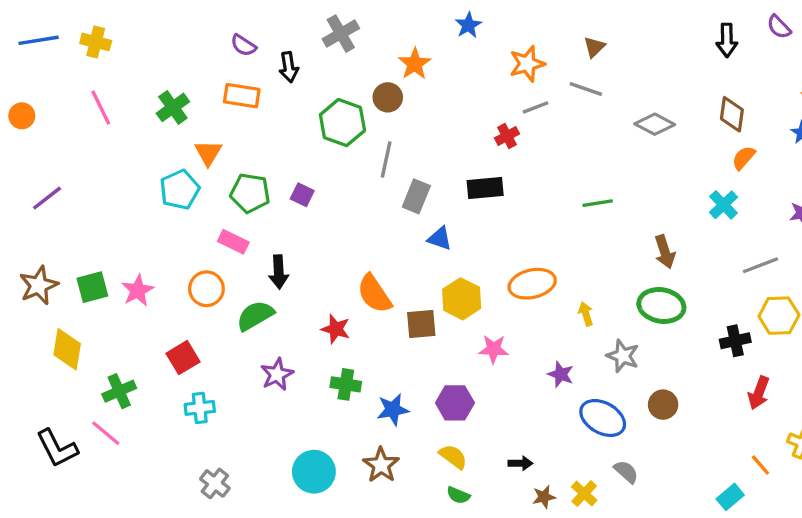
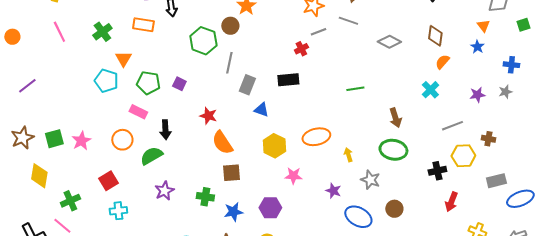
cyan pentagon: (180, 190) -> (106, 81), turned -30
brown square: (421, 324) -> (231, 173), moved
red star: (336, 329) -> (208, 116), moved

